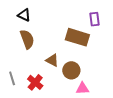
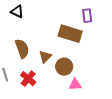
brown semicircle: (27, 39) -> (22, 49), moved
brown triangle: (52, 60) -> (45, 57), turned 48

